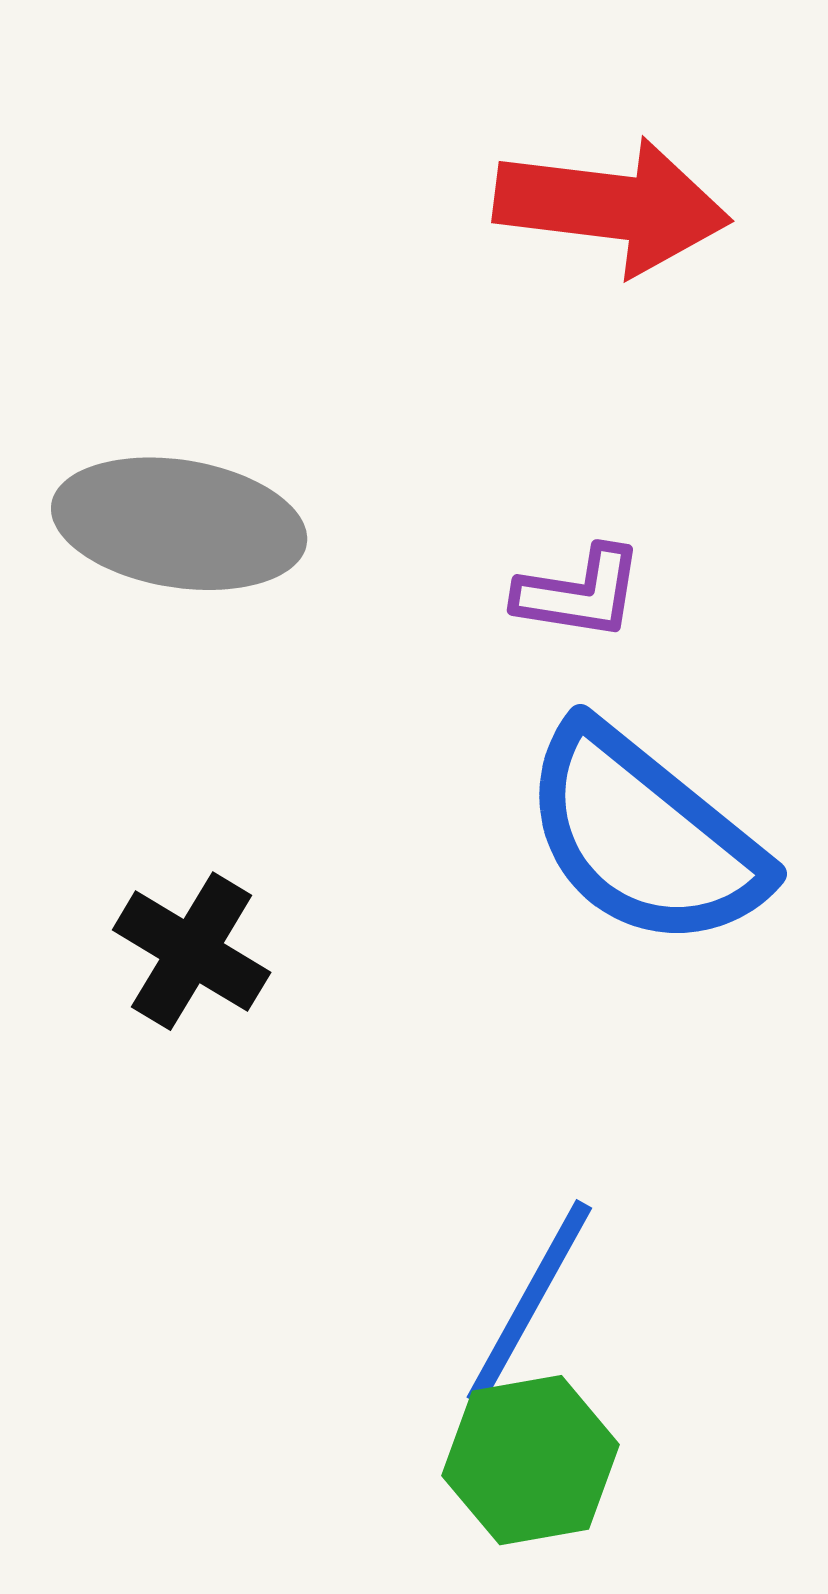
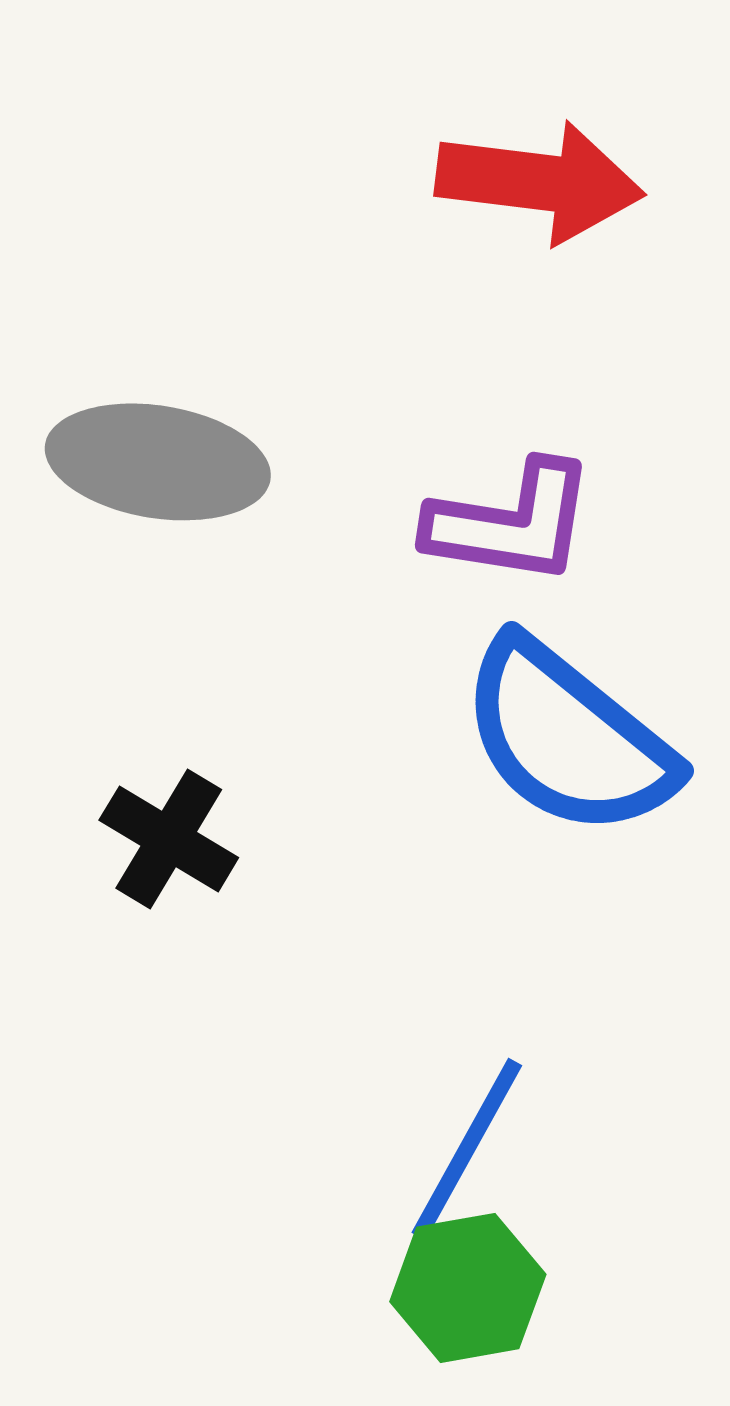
purple L-shape: (579, 593) -> (511, 523), size x1.5

